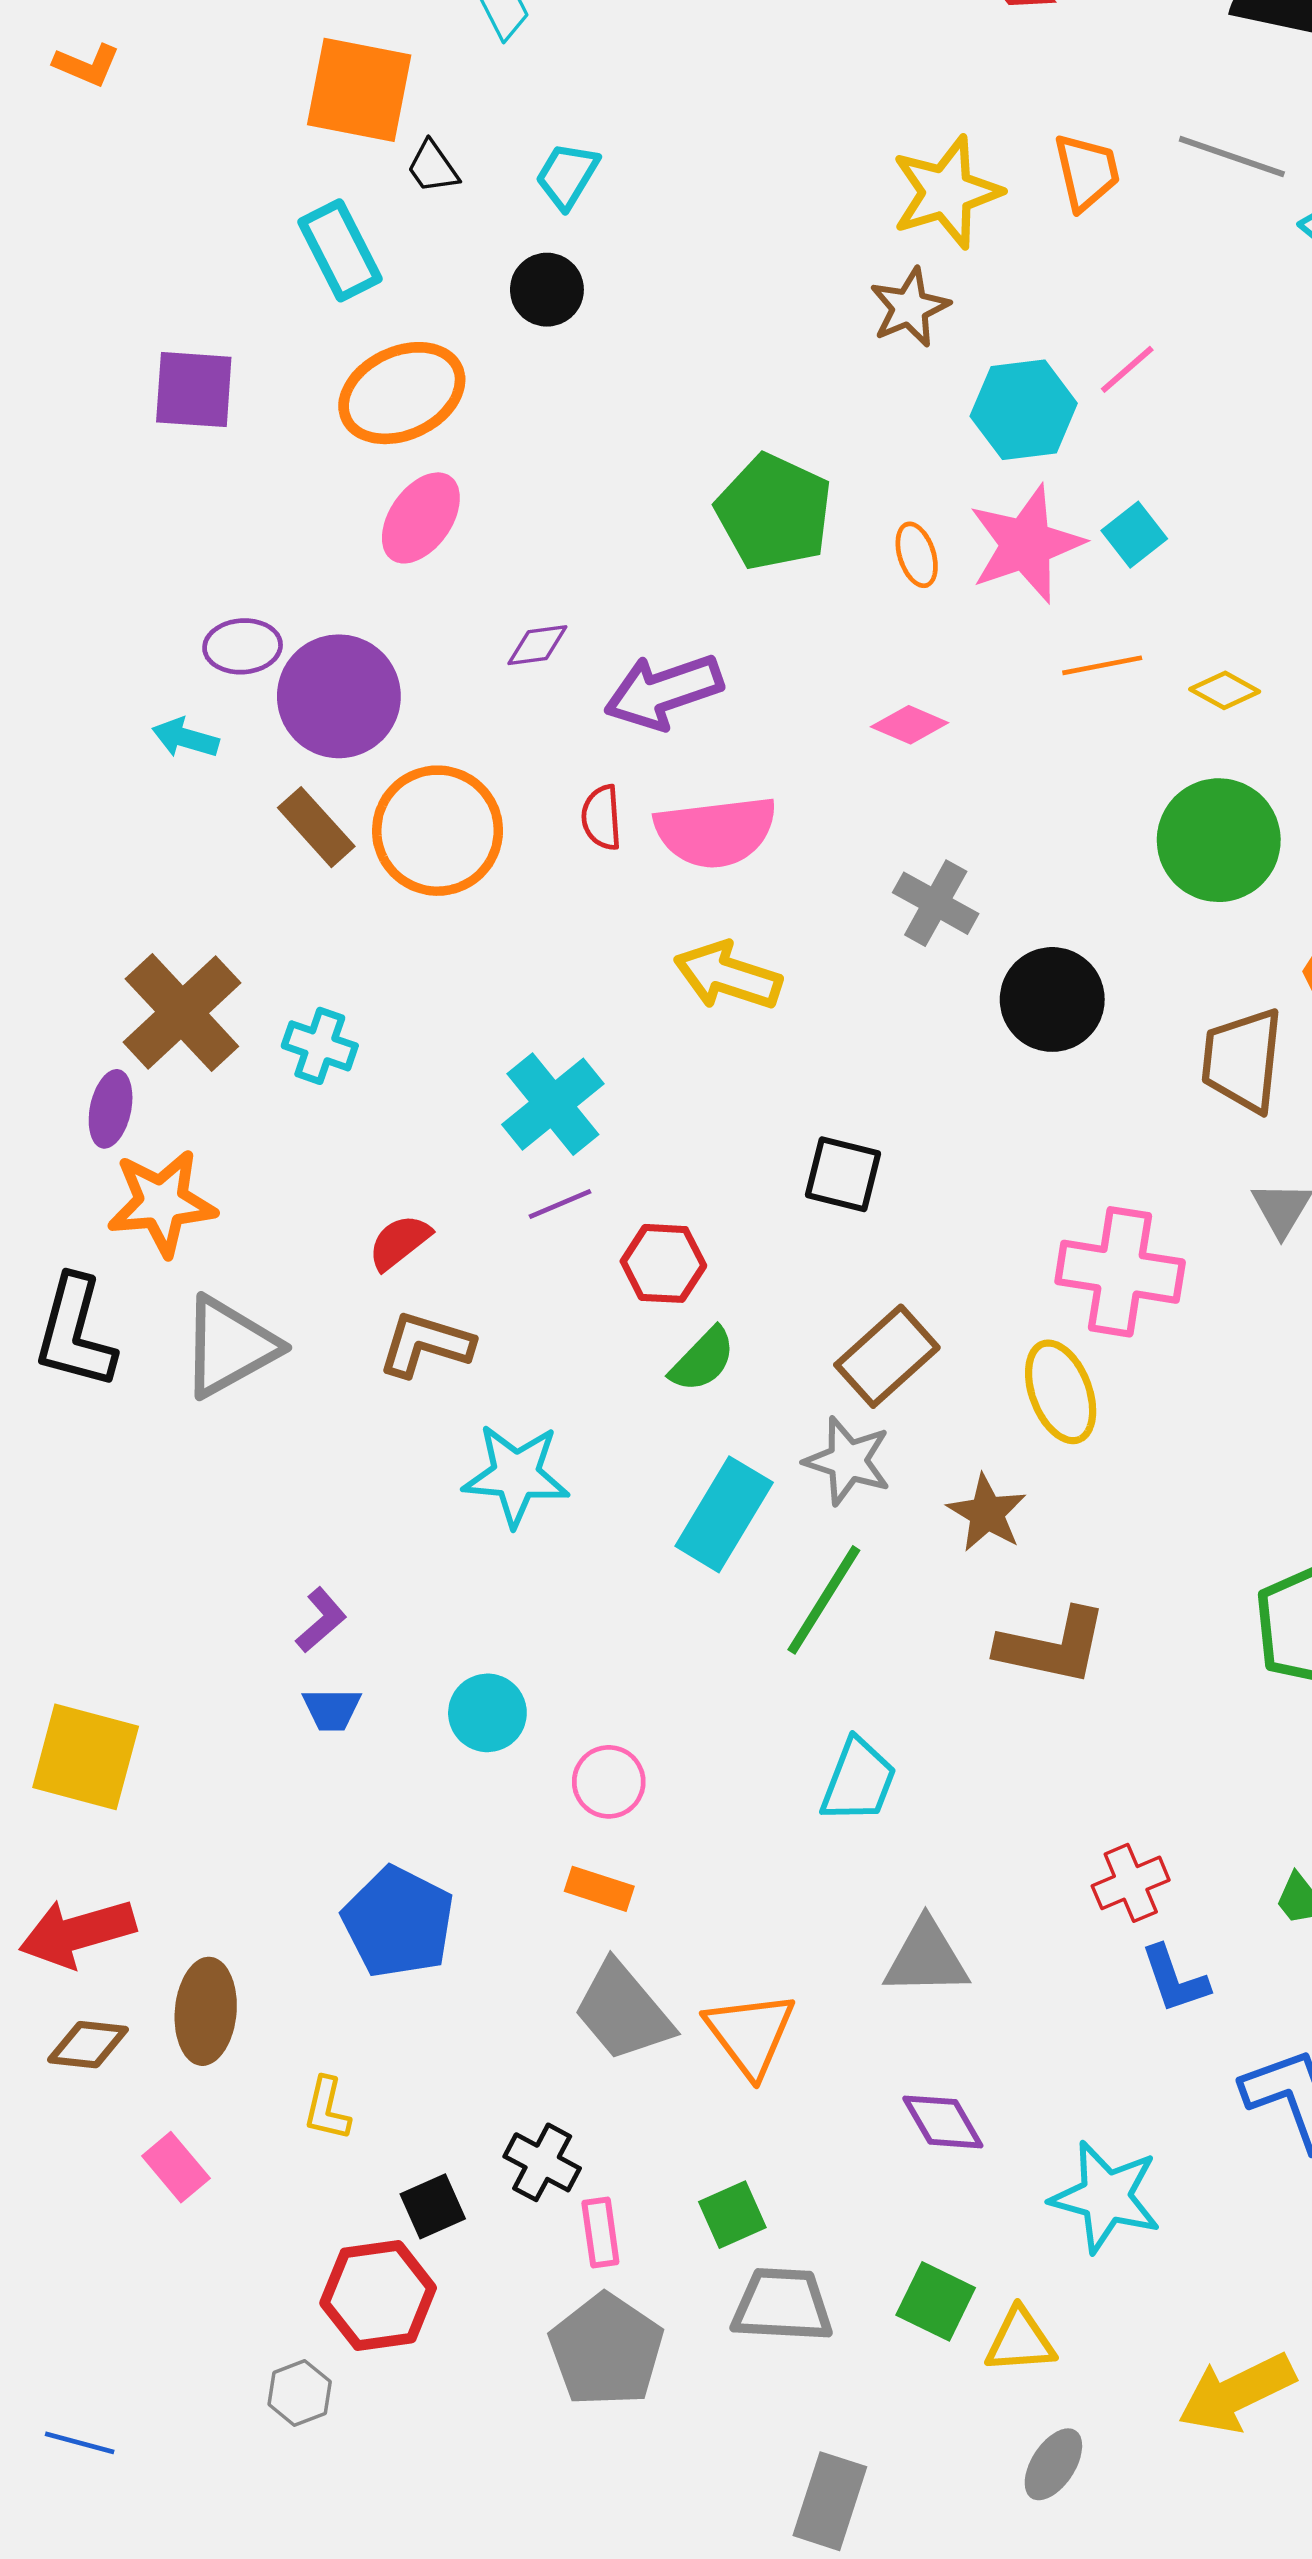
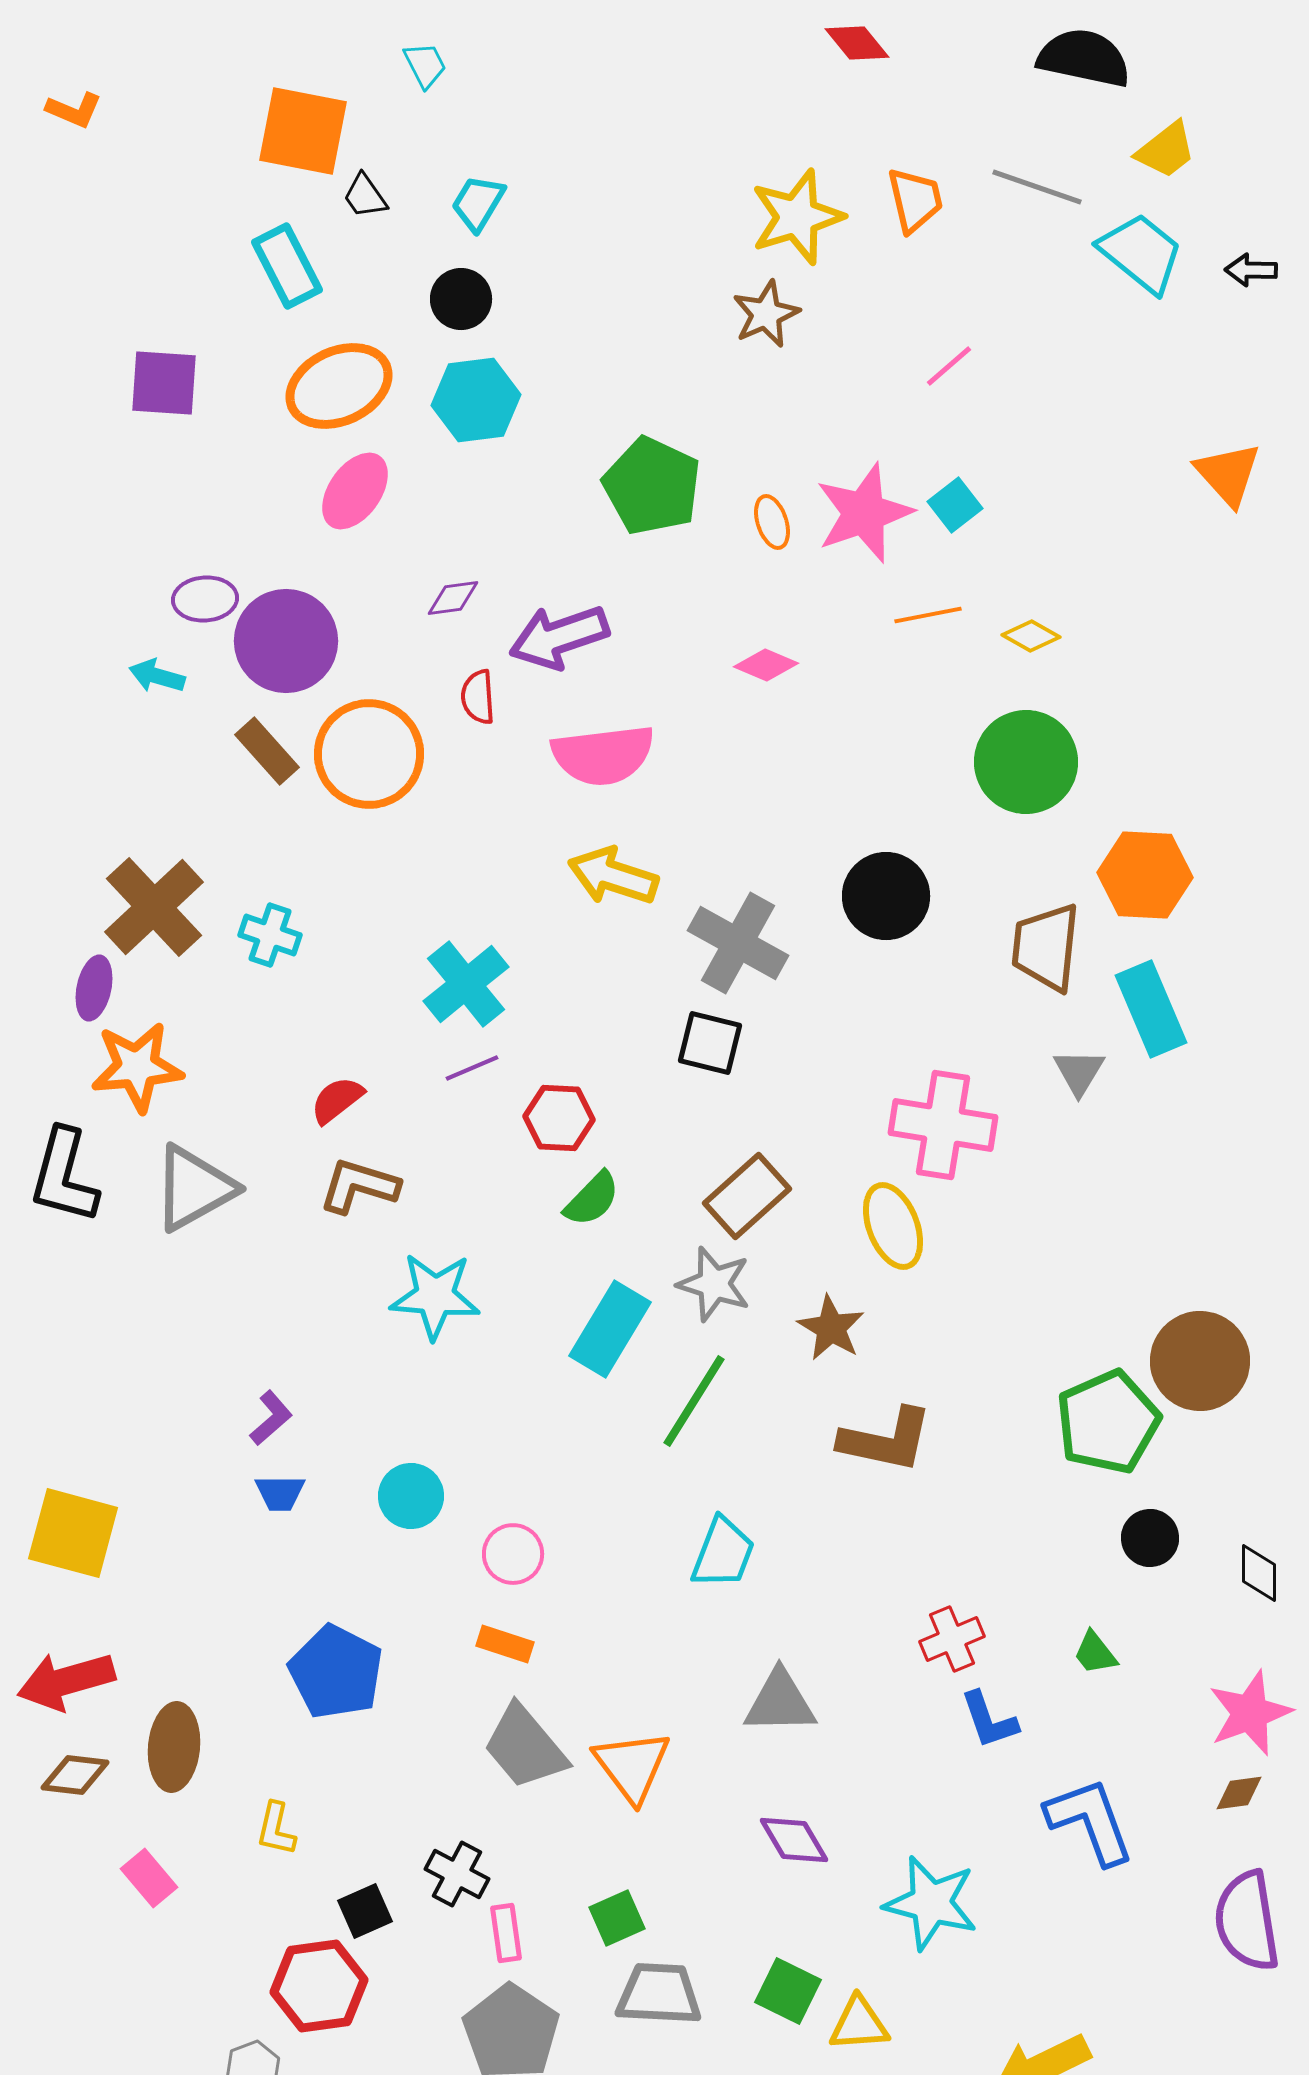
cyan hexagon: (1024, 410) -> (476, 400), moved
red semicircle: (602, 818) -> (478, 697), moved
gray cross: (936, 903) -> (738, 943), moved, size x1.4

